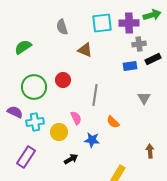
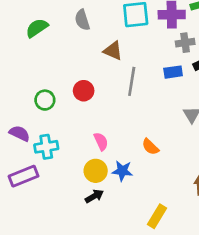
green semicircle: (23, 47) -> (37, 28), moved
green circle: (34, 87) -> (45, 100), size x0.6
gray line: (95, 95) -> (132, 81), moved
yellow circle: (59, 132) -> (96, 171), moved
purple rectangle: (26, 157) -> (24, 176), moved, turned 35

